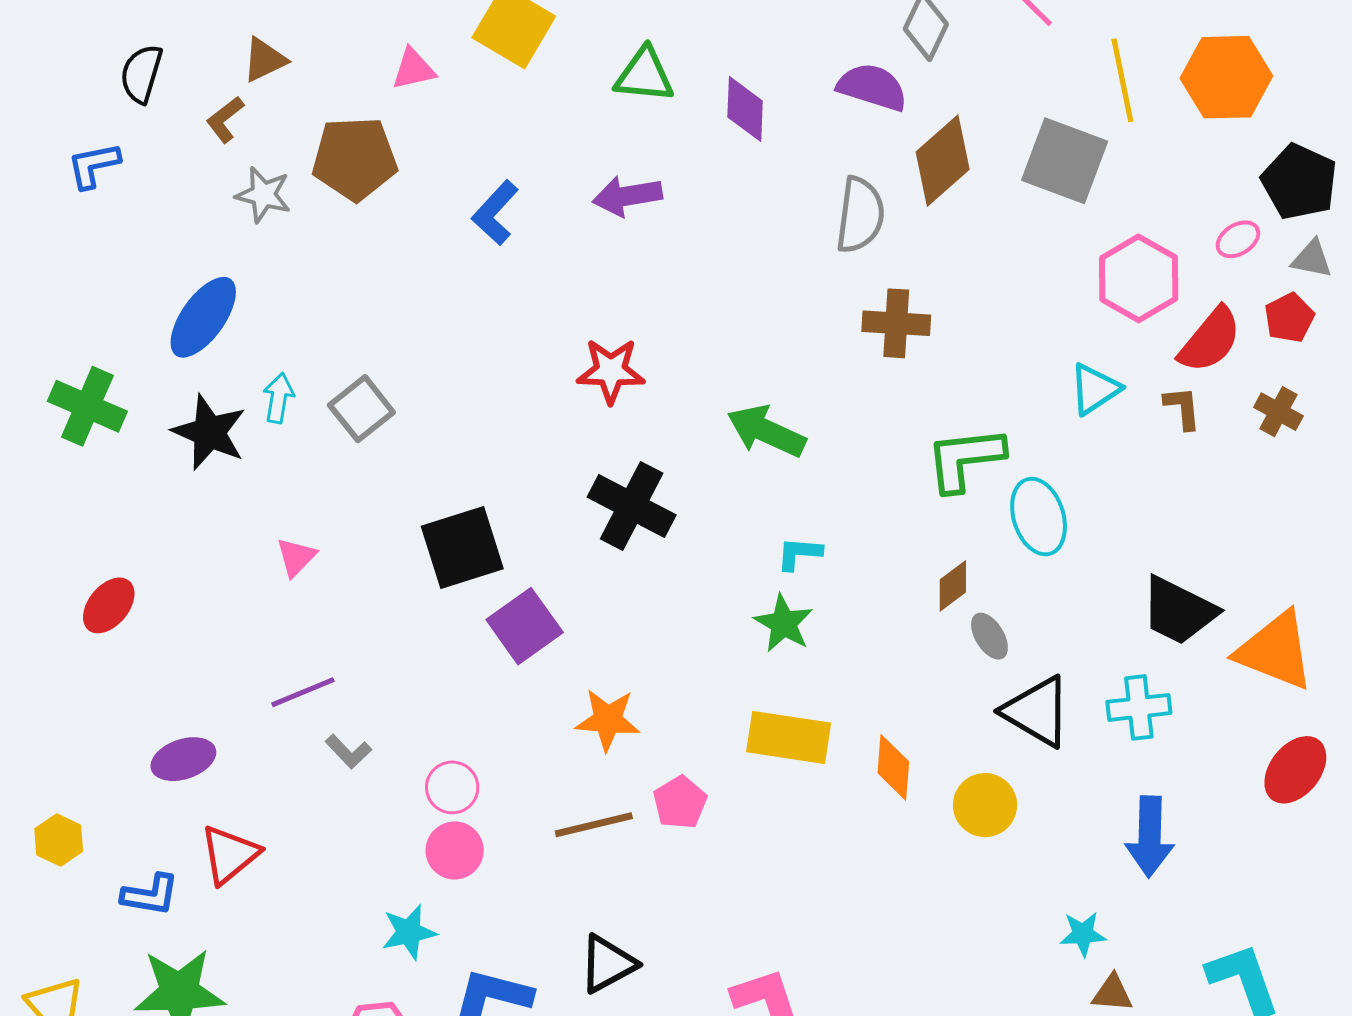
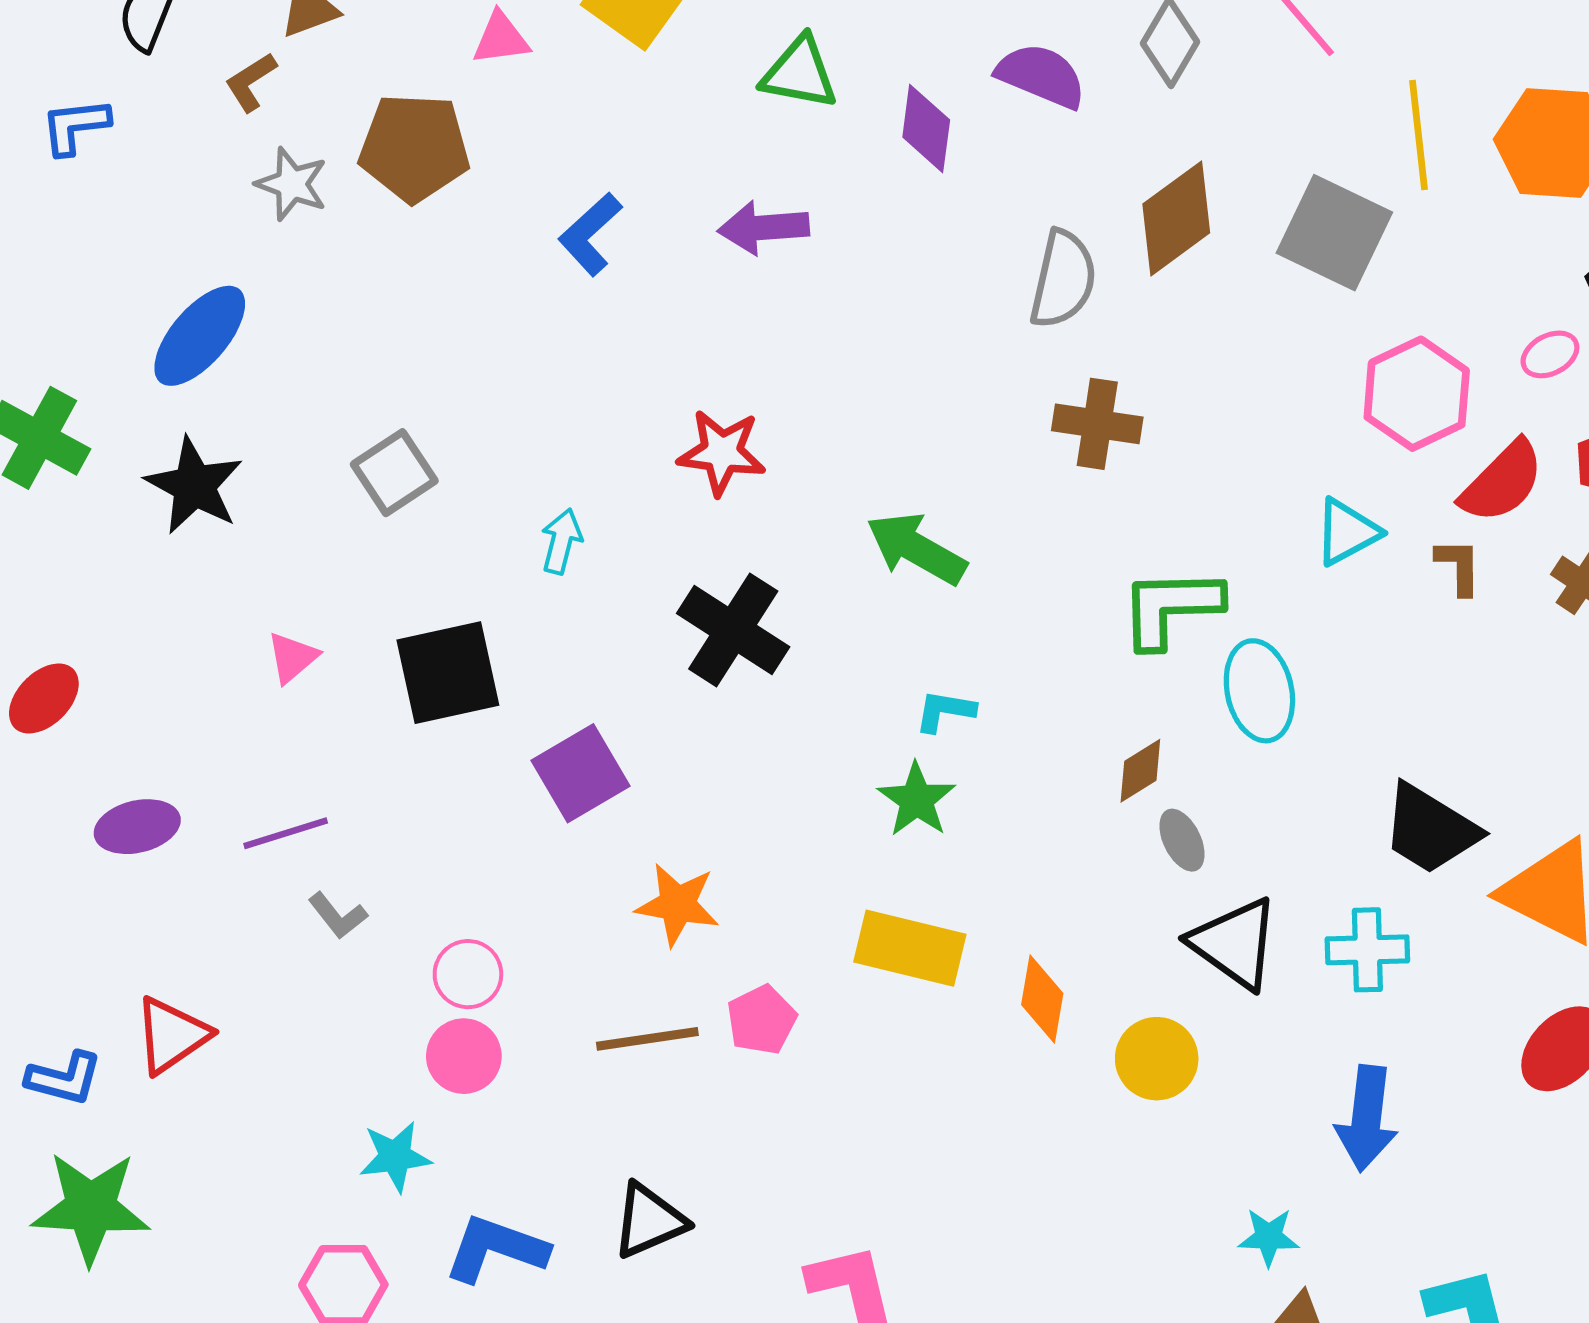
purple semicircle: (872, 87) -> (1041, 76), moved
cyan arrow: (279, 398) -> (561, 541), moved
black square: (462, 548) -> (448, 673), moved
purple ellipse: (183, 759) -> (137, 827), moved

